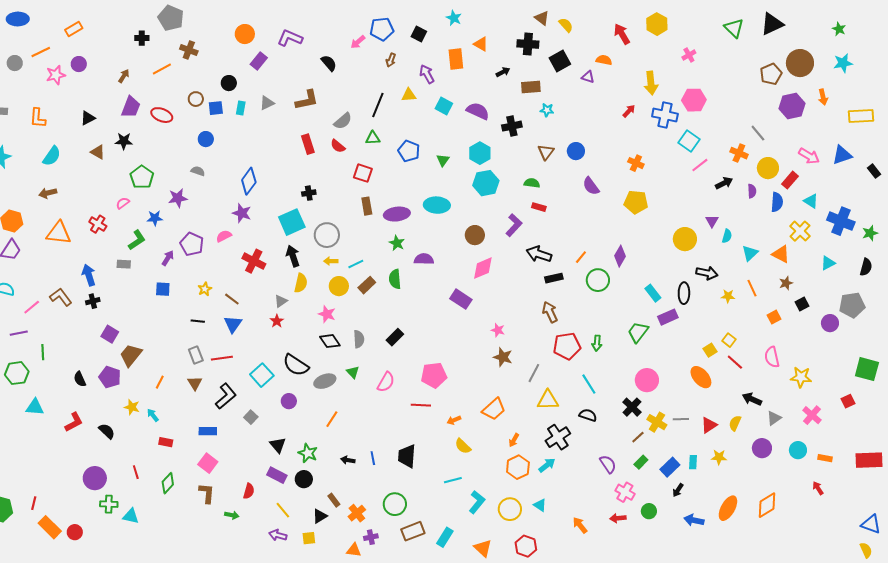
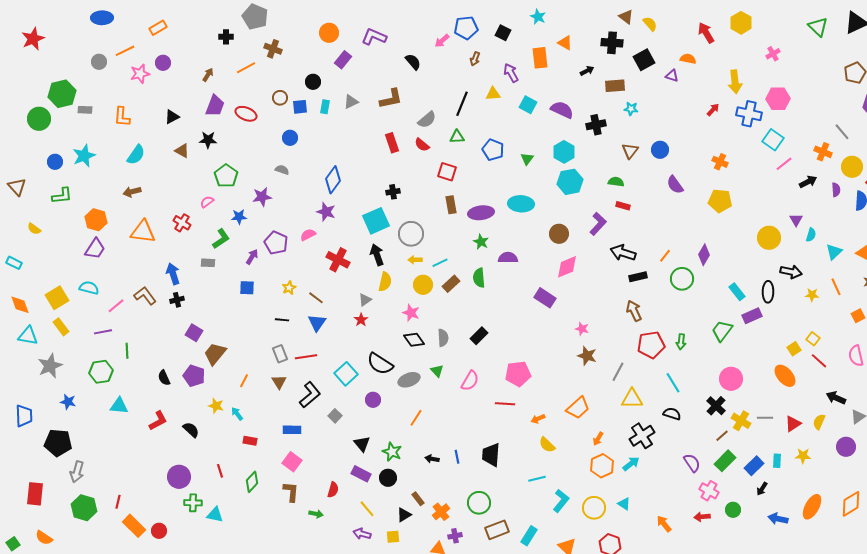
green rectangle: (641, 462) -> (725, 461), size x1.5

